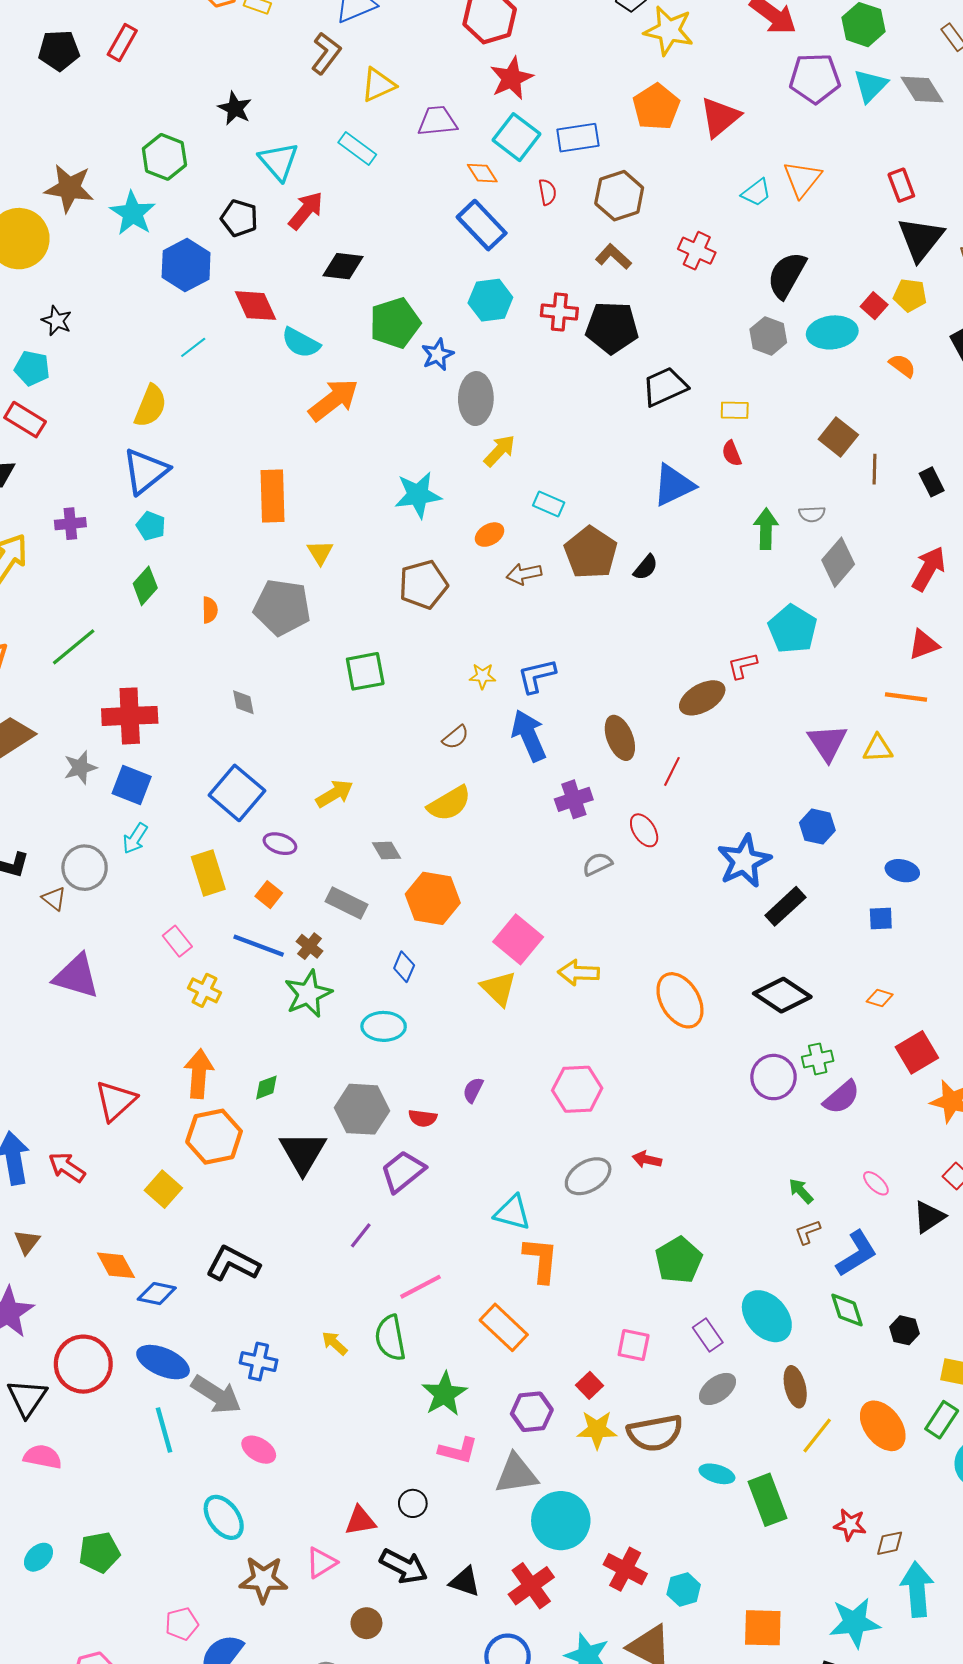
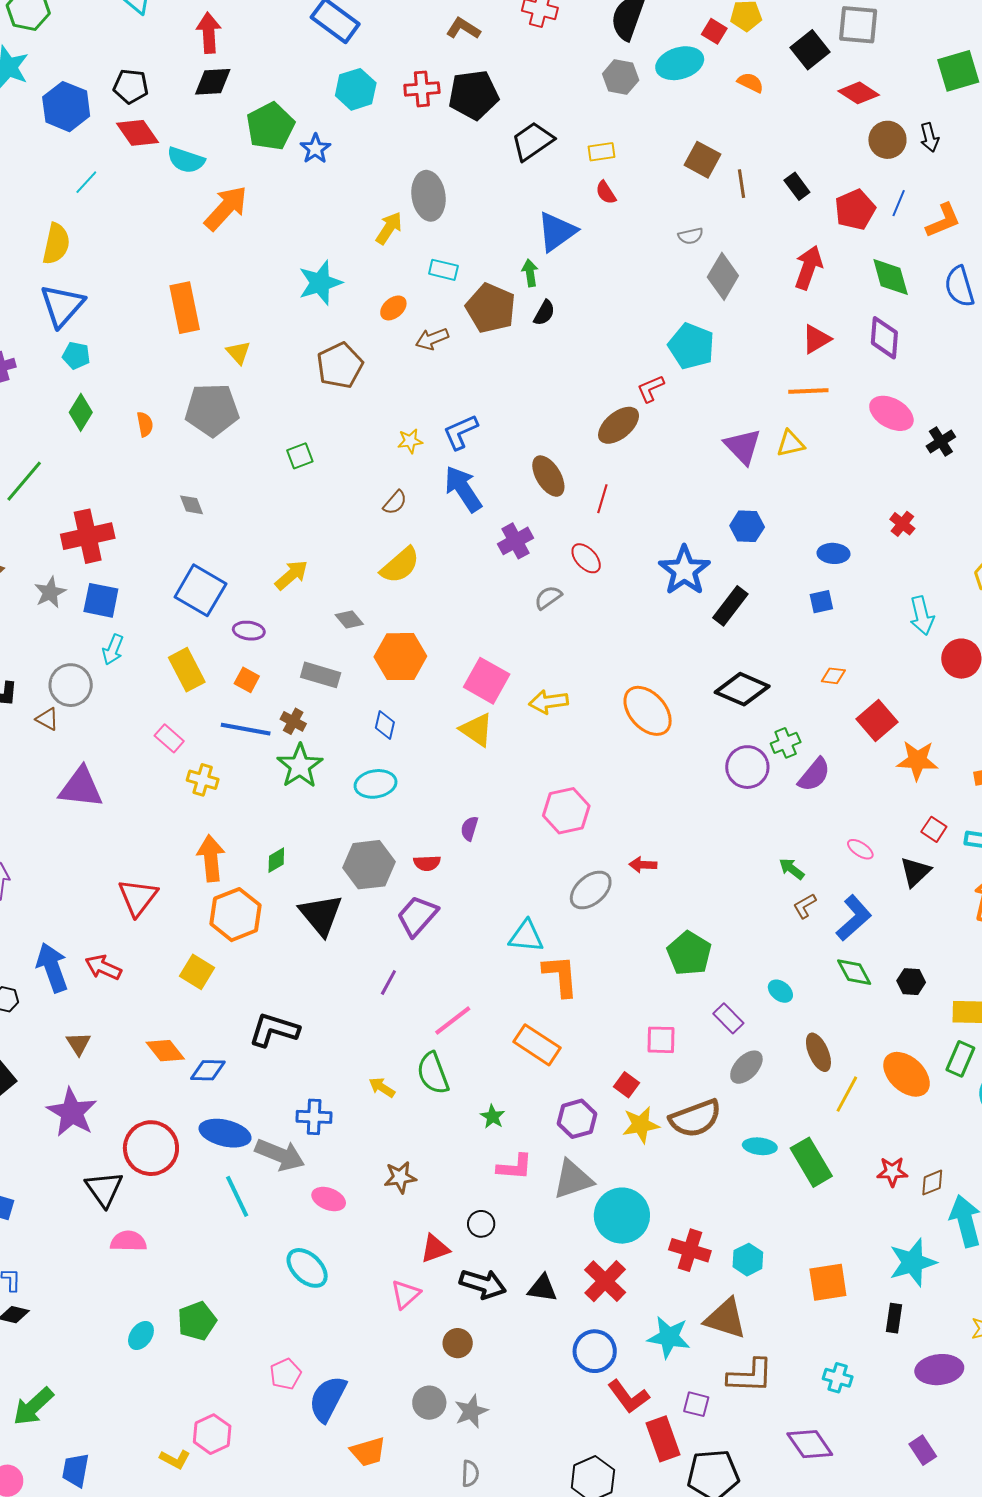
red arrow: (306, 211) -> (209, 33), moved, turned -33
black pentagon: (239, 218) -> (131, 86), moved
gray ellipse: (476, 399) -> (429, 196), moved
green arrow: (766, 529) -> (530, 273), moved, size x0.7
green square: (365, 671) -> (300, 456), size x0.7
cyan ellipse: (767, 1316) -> (780, 991), size x0.5
green star: (444, 1394) -> (493, 1117), size x0.6
brown star: (263, 1579) -> (400, 1177), moved, size x0.7

